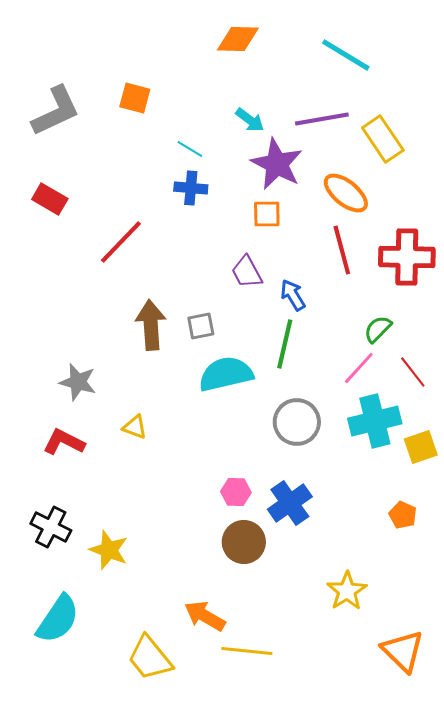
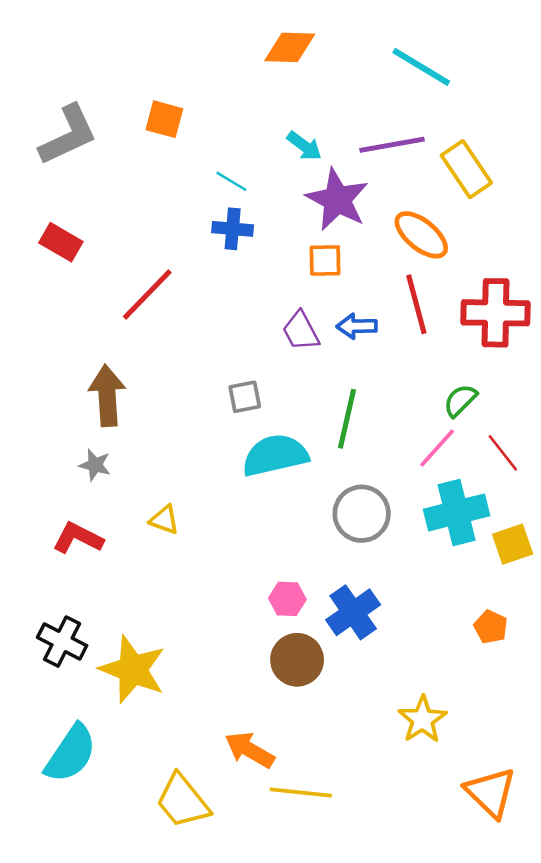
blue arrow: (293, 295) -> (357, 326), moved, turned -60
brown arrow: (151, 325) -> (107, 396), moved
gray star: (78, 382) -> (95, 465), size x0.7
yellow star: (109, 550) -> (133, 670), size x1.4

